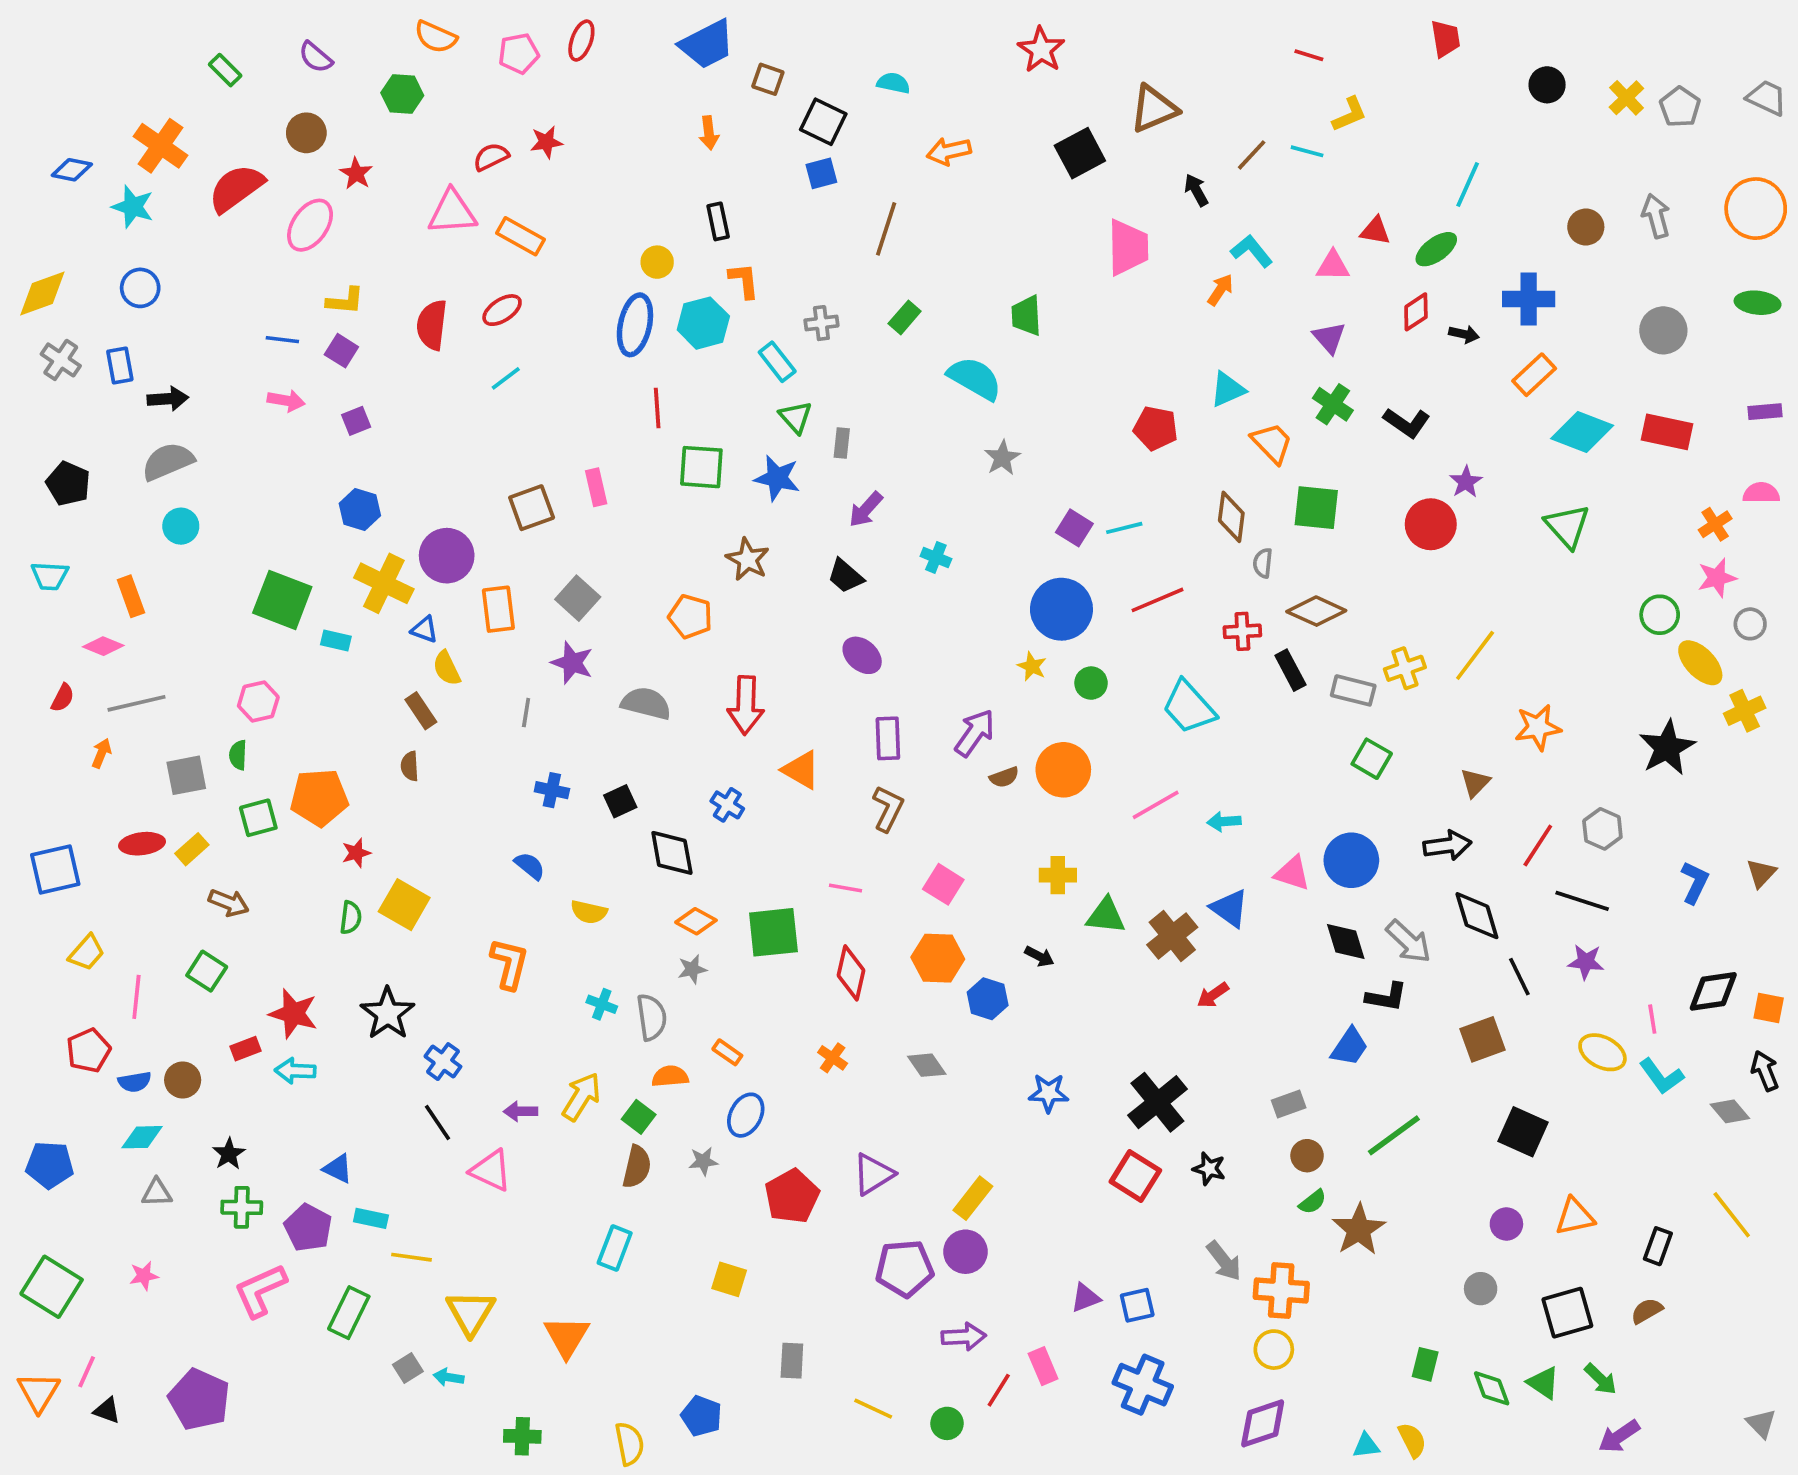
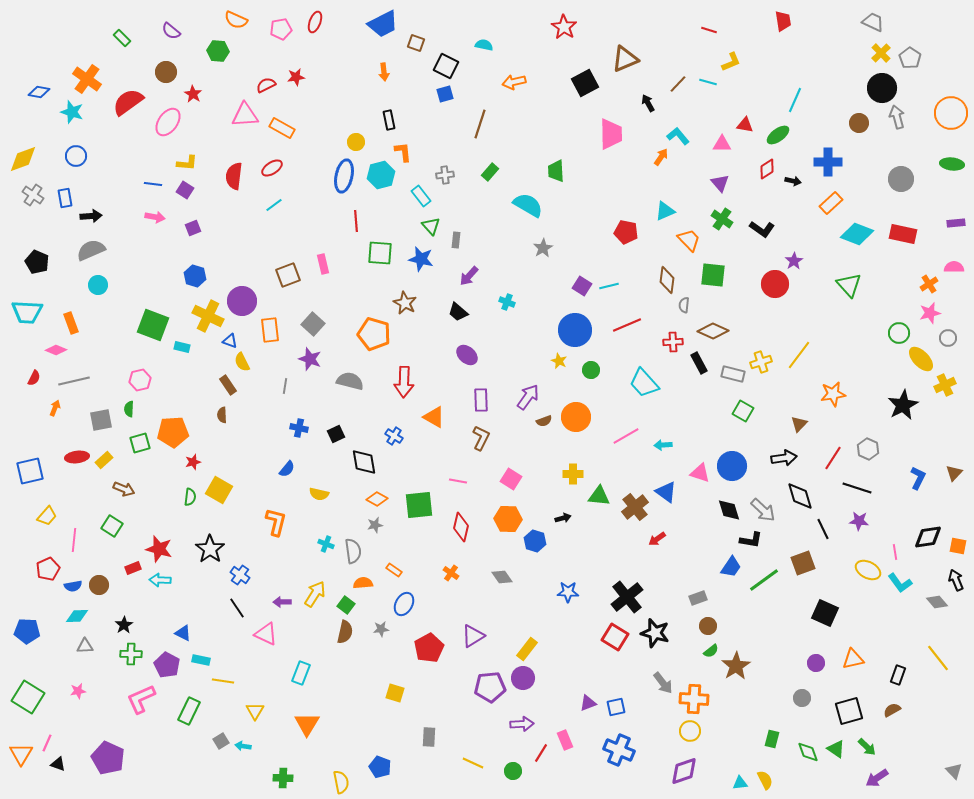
black circle: (1547, 85) -> (882, 88), moved, size x1.5
gray trapezoid: (1767, 98) -> (873, 22), moved
cyan trapezoid: (50, 576) -> (27, 312), size x1.5
orange pentagon: (690, 617) -> (374, 334), size x1.4
blue semicircle: (530, 866) -> (287, 469), turned 90
black arrow: (1039, 956) -> (563, 518), turned -42
green line: (1394, 1135) -> (764, 580), moved
black star: (1209, 1169) -> (655, 633), size x1.6
cyan rectangle: (615, 1248) -> (301, 673), moved
yellow triangle: (471, 1313) -> (255, 711), size x0.7

